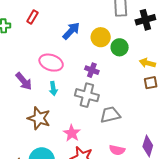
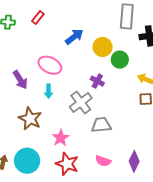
purple cross: (92, 70) -> (97, 81), moved
gray cross: (87, 95) -> (81, 102), turned 30

